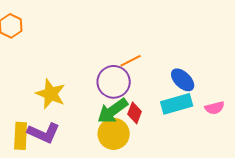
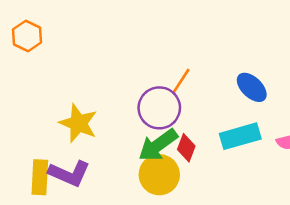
orange line: (131, 61) -> (181, 81), turned -30
blue ellipse: (183, 80) -> (252, 87), moved

